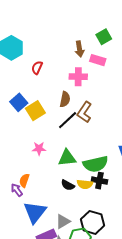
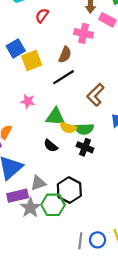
brown L-shape: (84, 112) -> (95, 95), moved
green semicircle: (96, 164) -> (84, 129), size x0.7
yellow semicircle: (85, 184) -> (68, 128), moved

